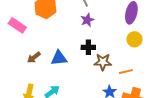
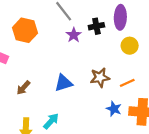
black cross: (88, 47) -> (96, 26), moved
blue triangle: (59, 58) -> (63, 83), moved

